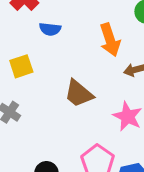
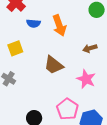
orange arrow: (110, 40) -> (59, 25), moved

